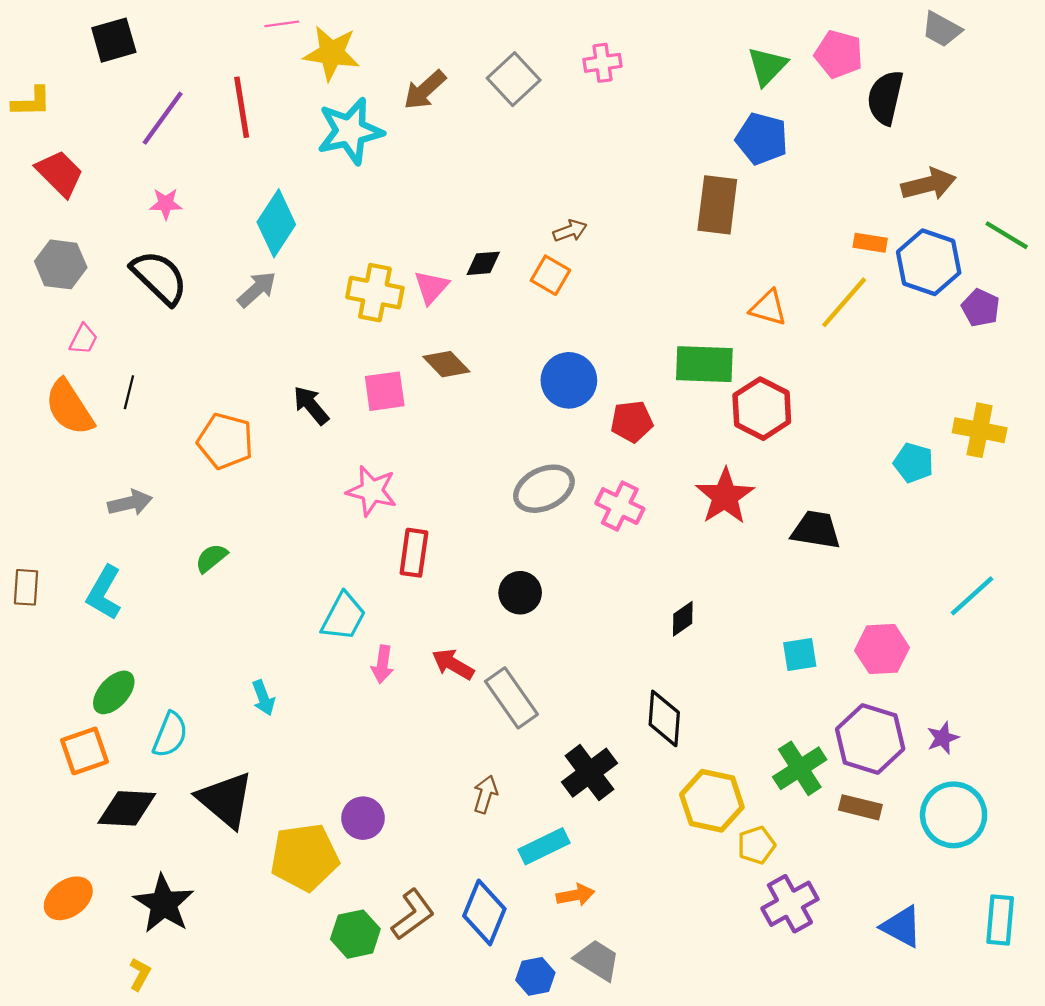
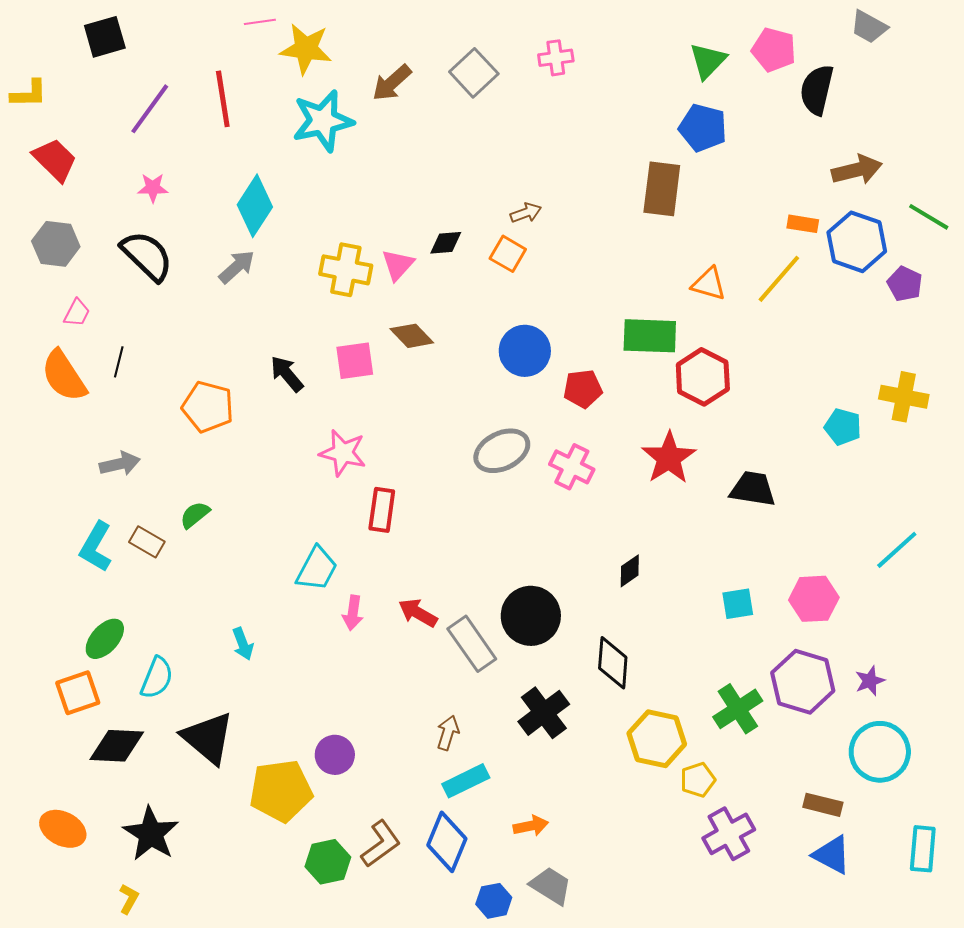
brown rectangle: (26, 587) -> (147, 542), moved, turned -64
black circle: (520, 593) -> (531, 616), moved, size x1.5
brown rectangle: (860, 807) -> (823, 805), moved
cyan rectangle: (544, 846) -> (466, 781), moved
orange ellipse: (68, 898) -> (63, 829), turned 63

